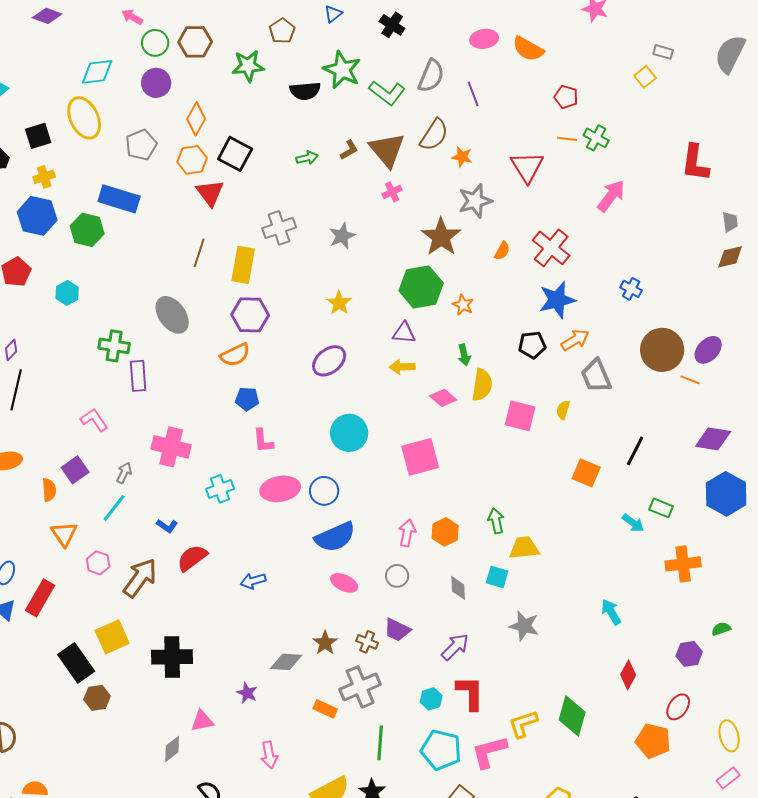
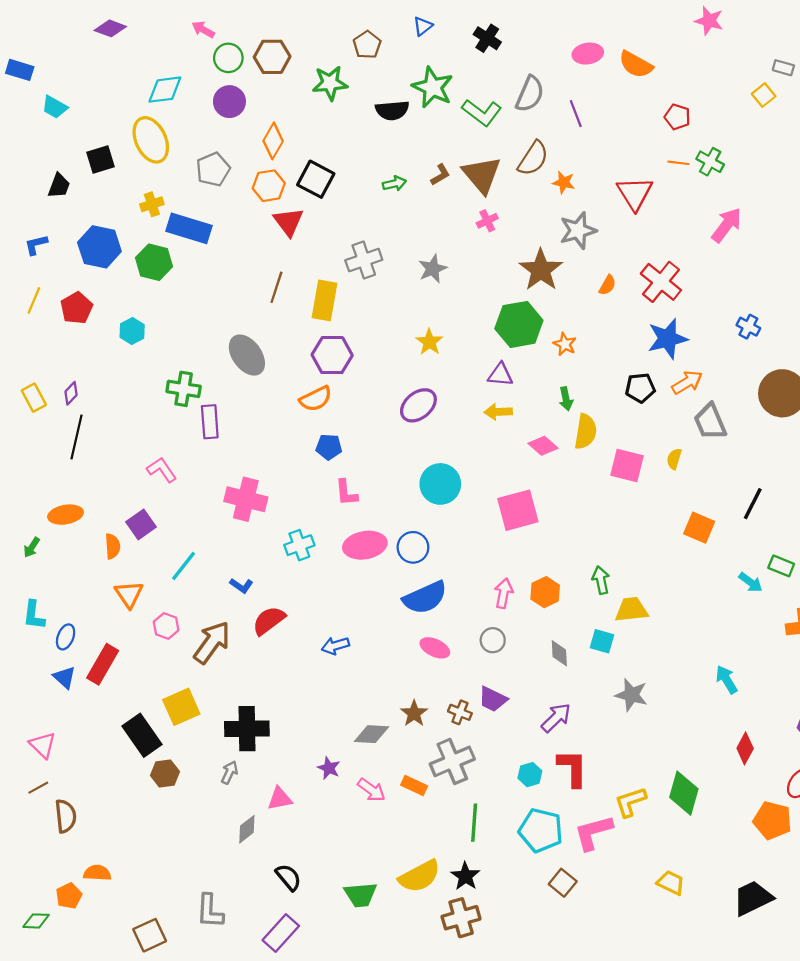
yellow cross: (44, 177) -> (152, 204), moved
gray arrow: (124, 473) -> (229, 772), moved
pink arrow: (269, 755) -> (371, 790), moved, turned -44

